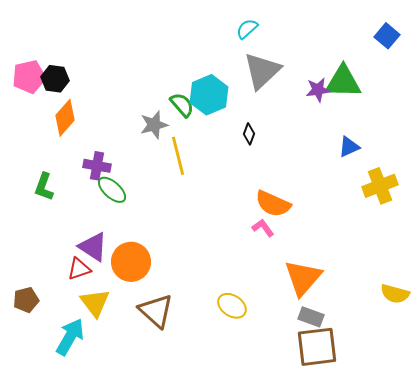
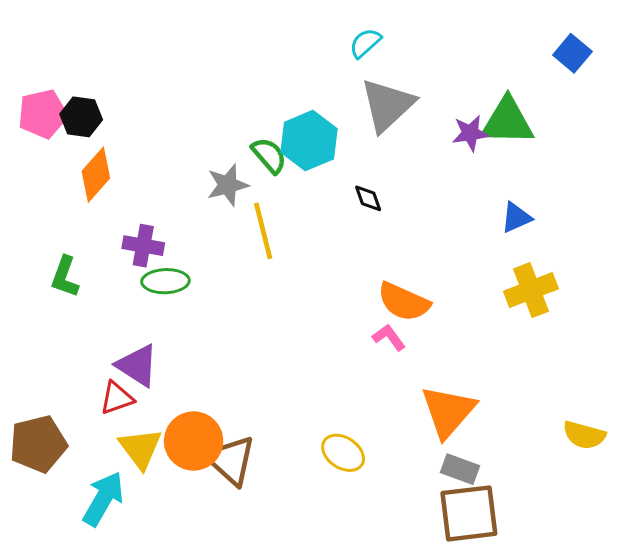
black diamond: (249, 134) -> (368, 198), turned -40
yellow cross: (380, 186) -> (531, 290), moved
green ellipse: (112, 190) -> (165, 281), turned -44
orange circle: (131, 262) -> (194, 441), moved
brown pentagon: (26, 300) -> (38, 444), size x1.5

